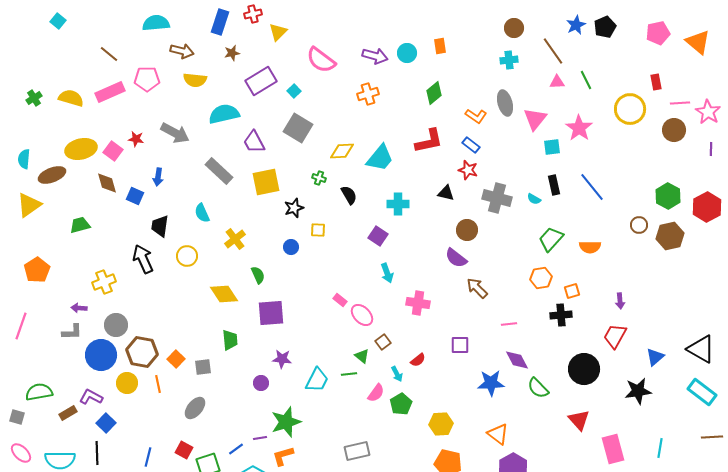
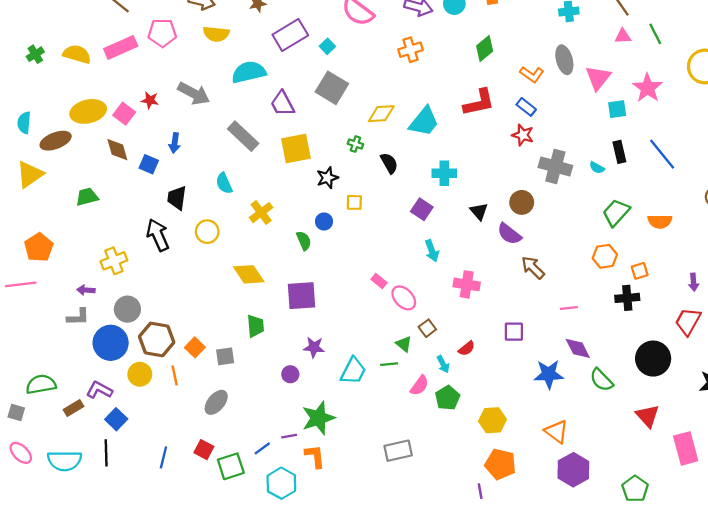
black triangle: (446, 193) -> (479, 211), moved, turned 36
green semicircle: (258, 275) -> (304, 241), moved
pink line: (21, 326) -> (21, 284), moved, turned 64
orange L-shape: (283, 456) -> (315, 456), turned 100

